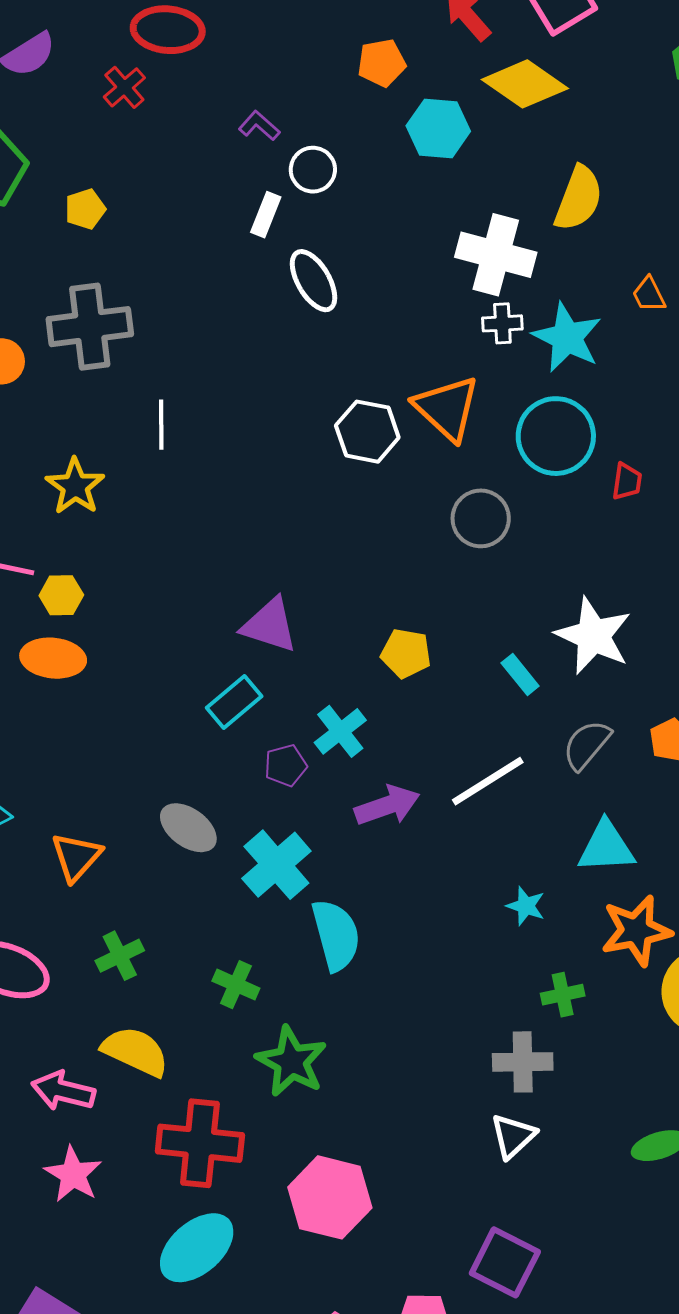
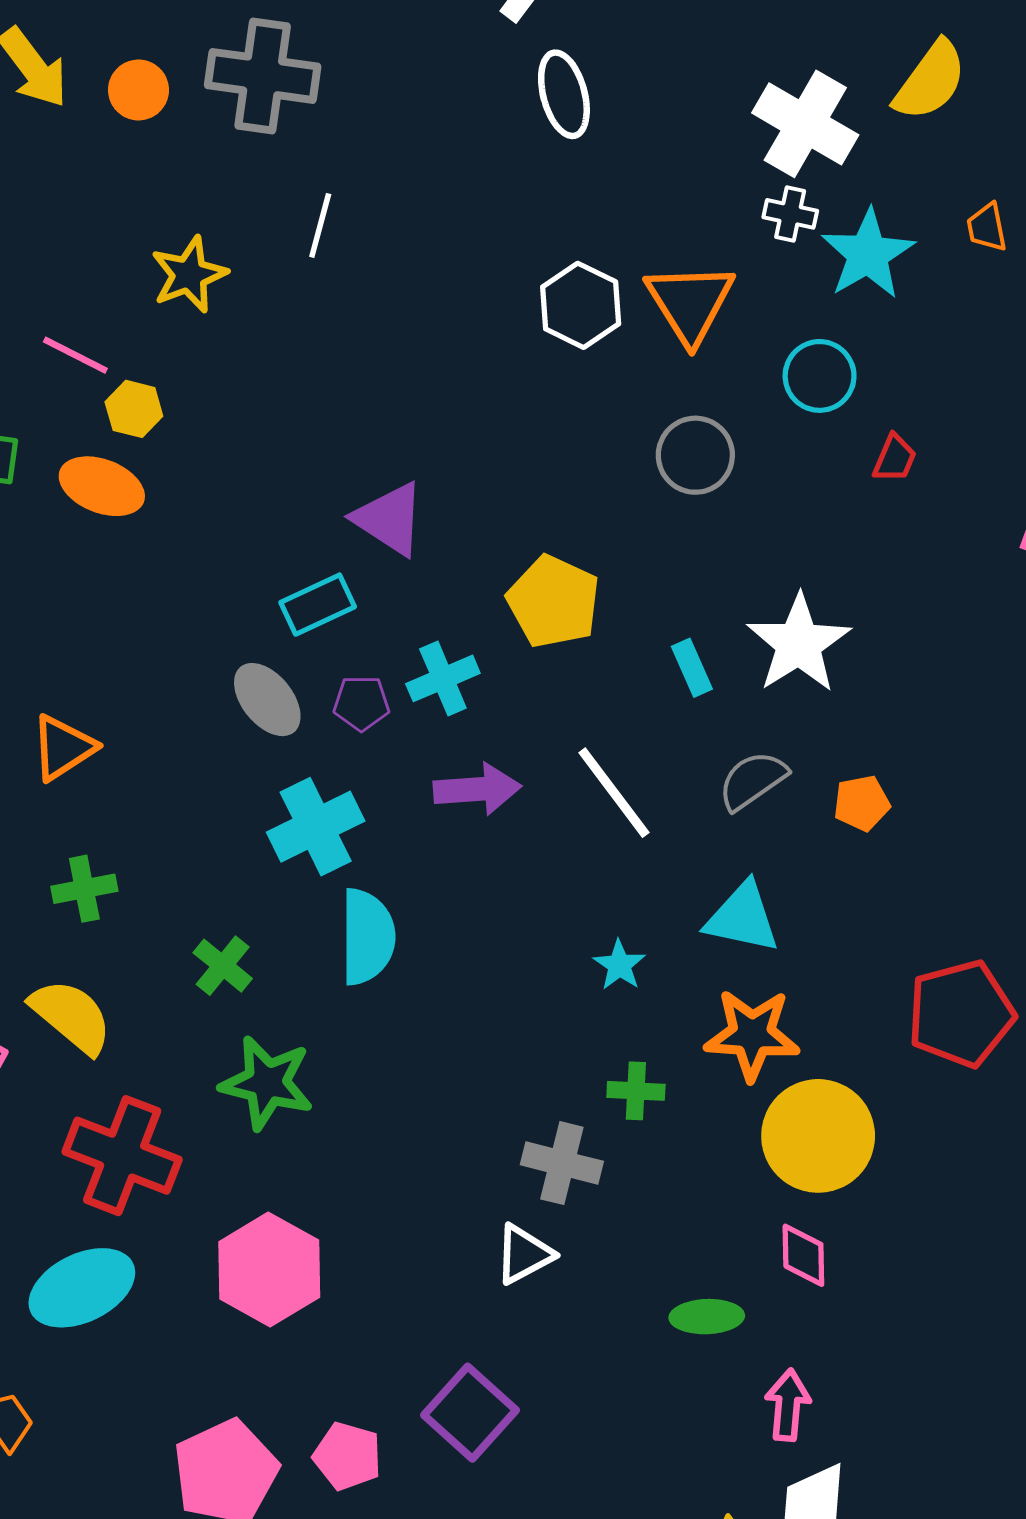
cyan circle: (556, 436) -> (820, 376), size x0.7
yellow pentagon: (406, 653) -> (554, 602), size x1.4
white line: (488, 781) -> (614, 793), turned 70
gray ellipse: (188, 828) -> (267, 700), moved
green star: (291, 1062) -> (267, 1083), turned -30

